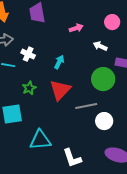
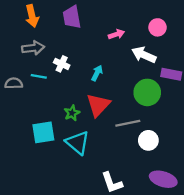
white arrow: (100, 46) -> (144, 55), size x1.5
green star: (29, 88) -> (72, 113), moved
cyan triangle: (40, 140) -> (78, 143), moved, turned 45

